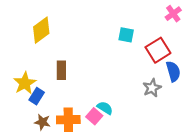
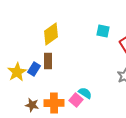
yellow diamond: (41, 30) -> (51, 34), moved
blue rectangle: (37, 96) -> (34, 69), moved

